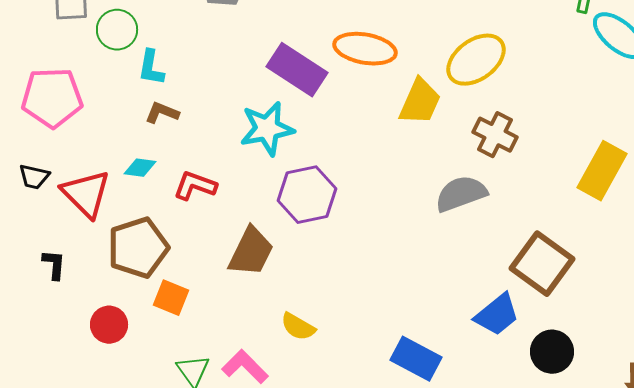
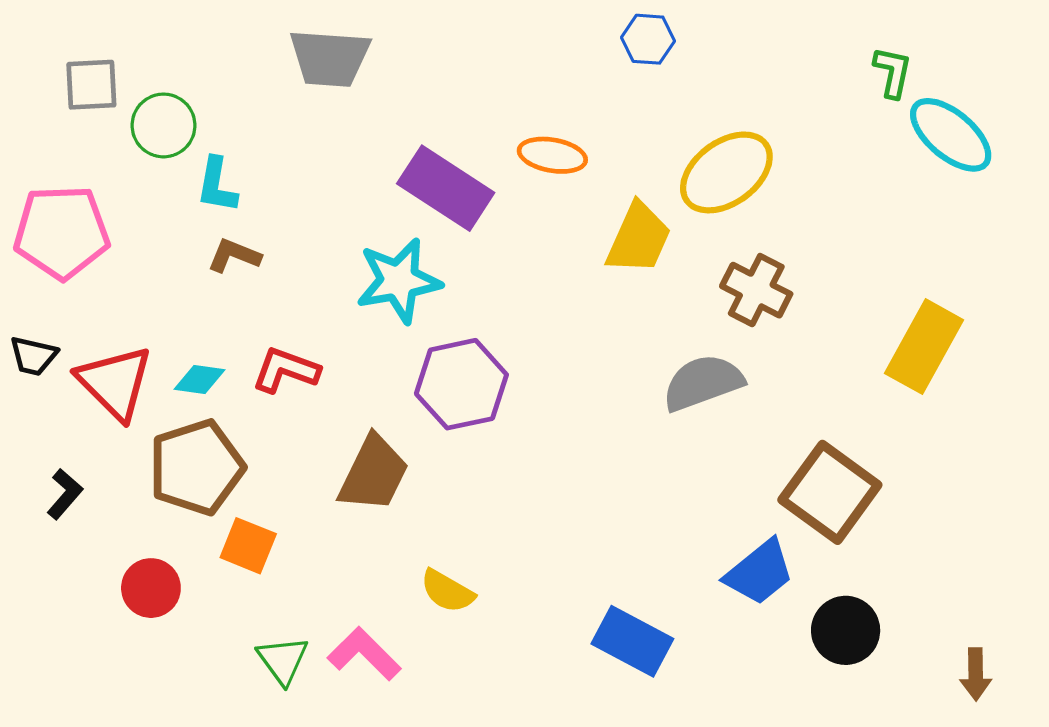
orange ellipse: (365, 49) -> (552, 155), size x0.7
cyan diamond: (140, 168) -> (200, 379), moved
black L-shape: (54, 265) -> (65, 494), turned 36

